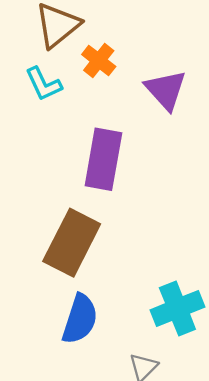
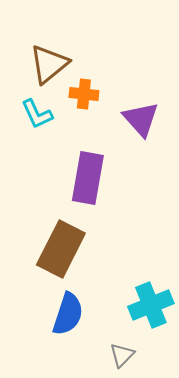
orange cross: (99, 61) -> (84, 94), turned -32

